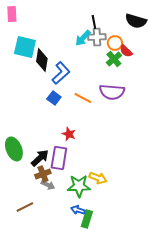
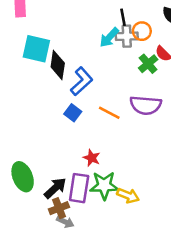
orange circle: (115, 43) -> (142, 31), moved
yellow arrow: (98, 178) -> (128, 196), moved
green star: (79, 186) -> (104, 186), moved

